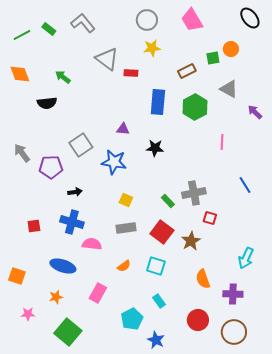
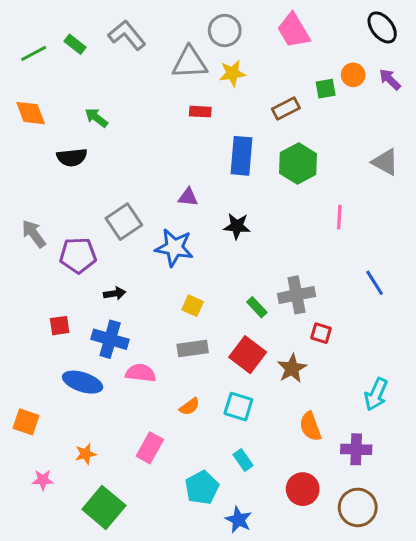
gray triangle: (107, 59) -> (190, 63), moved, turned -40
gray triangle: (229, 89) -> (385, 162), moved
purple arrow: (255, 112) -> (390, 79), moved
red square: (34, 226) -> (60, 326), moved
blue ellipse: (63, 266) -> (83, 382), moved

